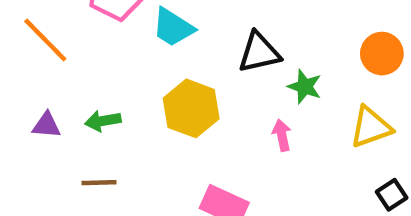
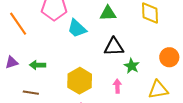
yellow hexagon: (191, 108) -> (80, 81), moved
purple triangle: (46, 125) -> (12, 62), turned -32

